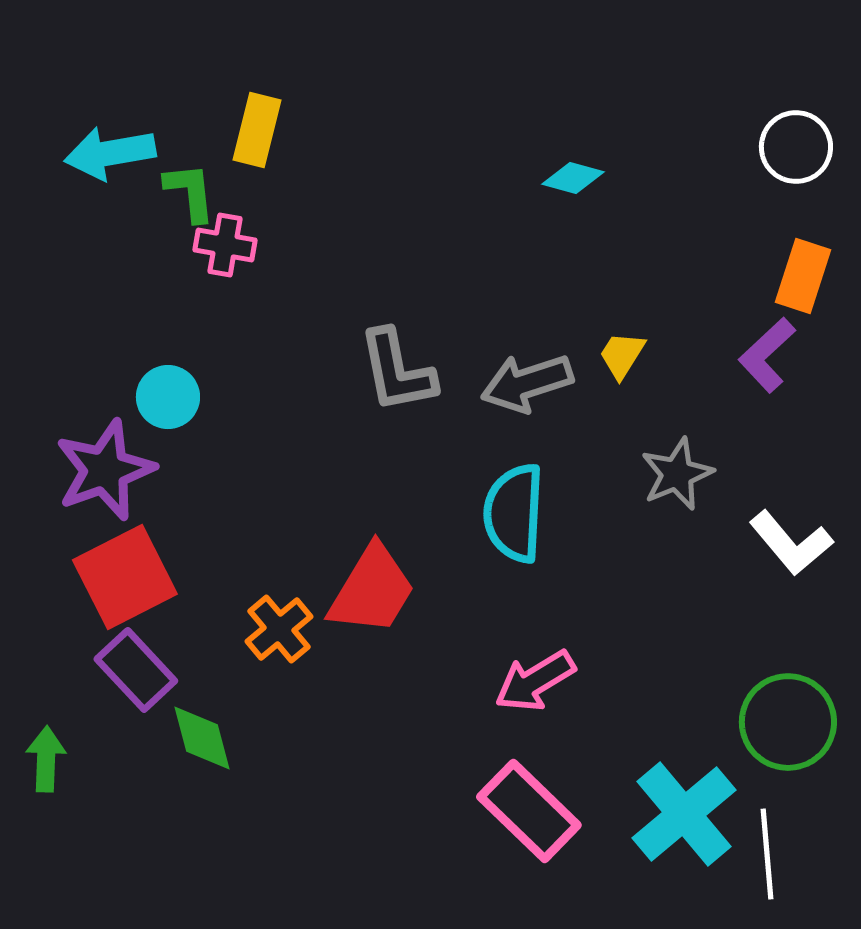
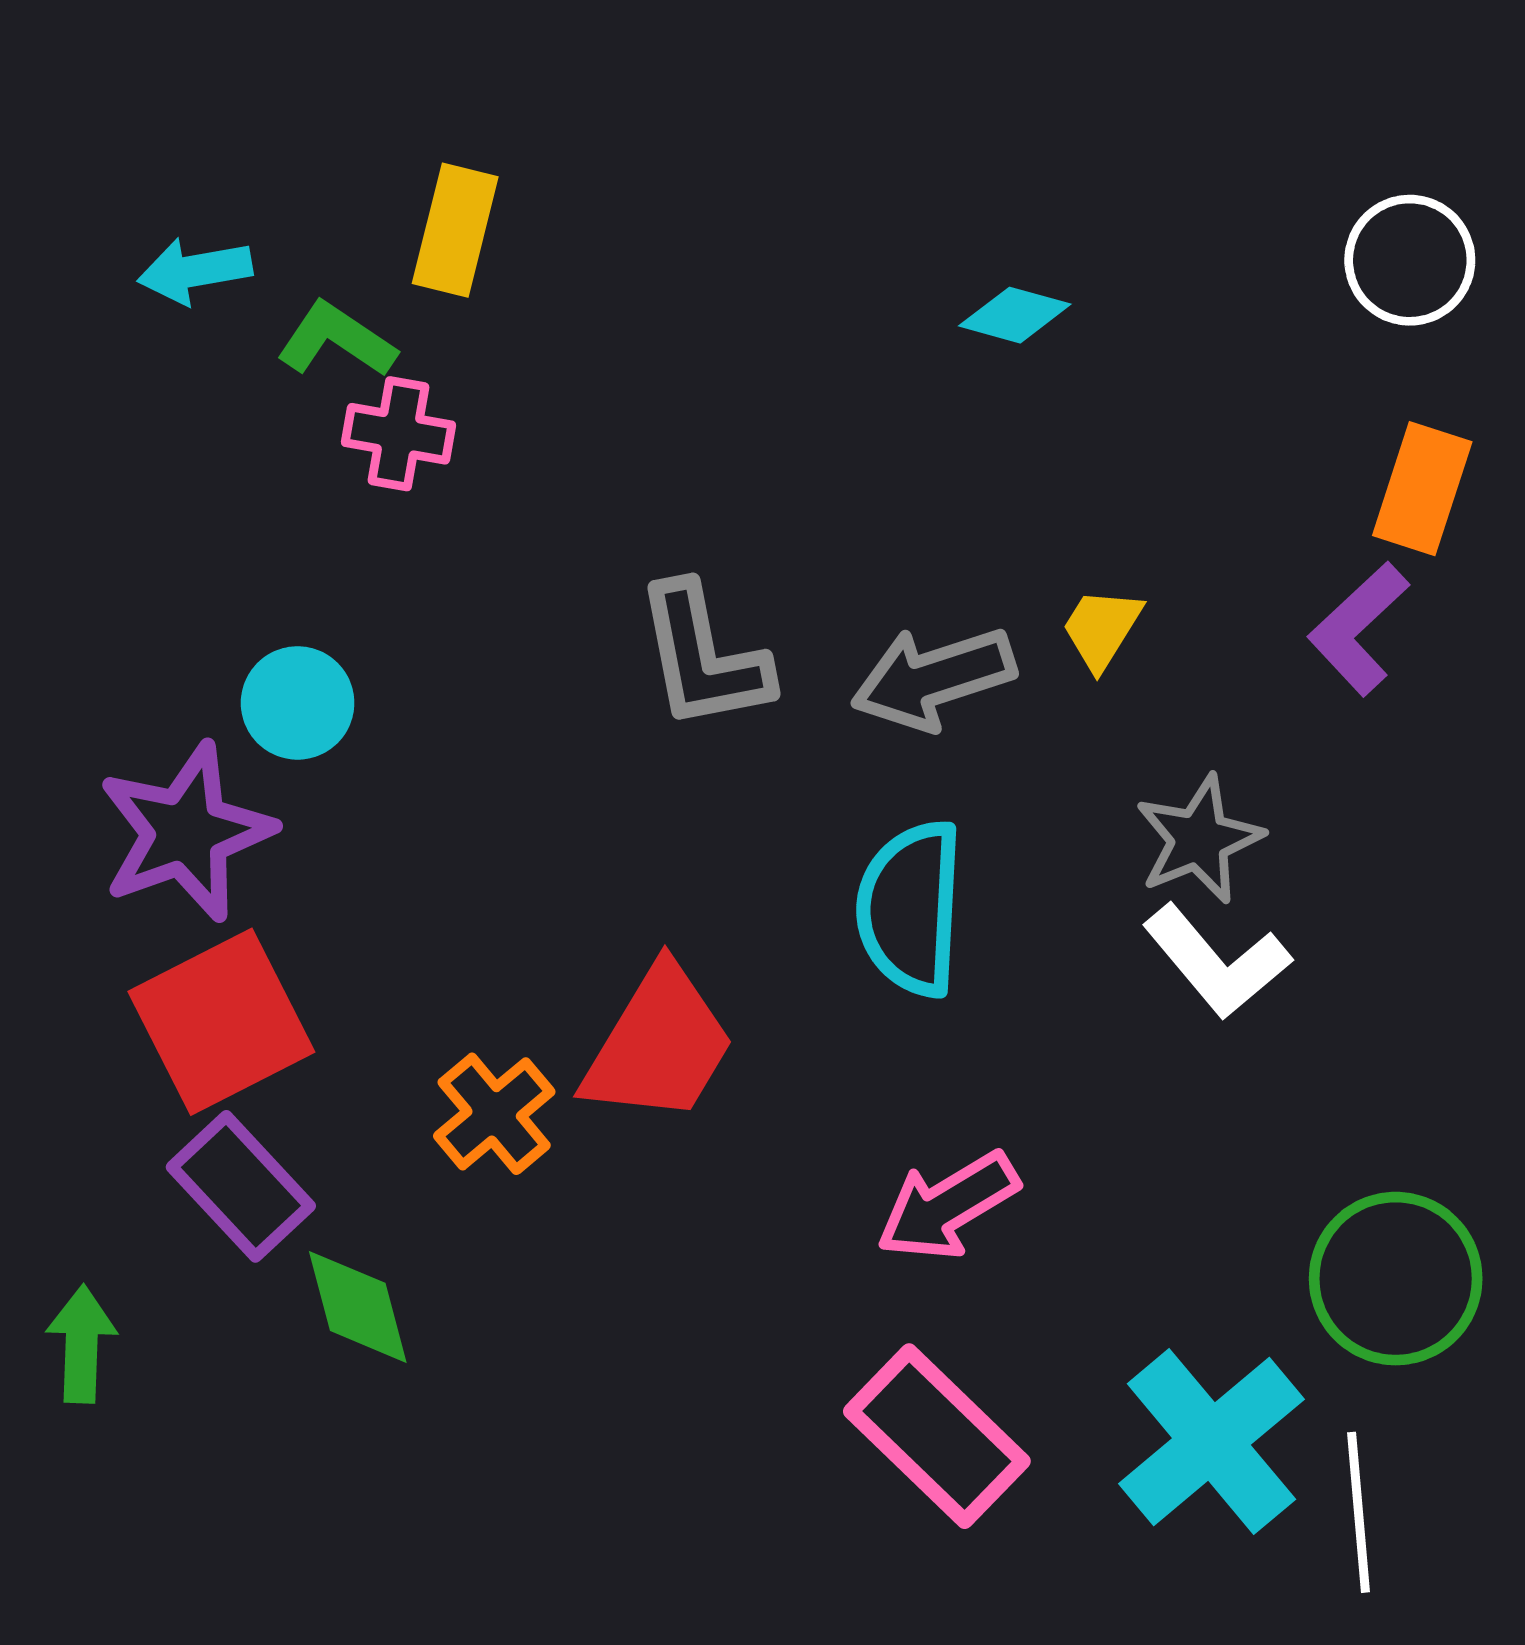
cyan arrow: (110, 153) -> (195, 271), size x0.7
green L-shape: (190, 192) -> (337, 340), turned -50
white L-shape: (791, 543) -> (1217, 962), moved

